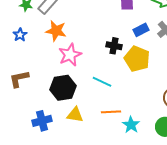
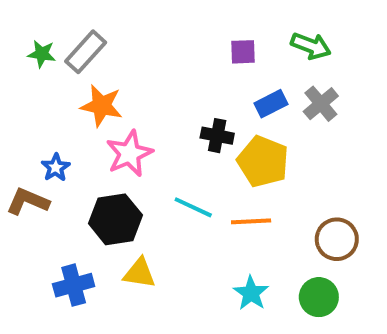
blue star: (20, 35) -> (56, 167), moved
brown L-shape: (19, 79) -> (28, 201), turned 35
orange line: (111, 112) -> (251, 221), moved

